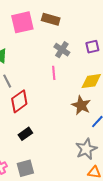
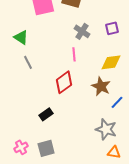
red diamond: (19, 101) -> (64, 82), moved
gray star: (86, 149) -> (106, 129), turned -30

